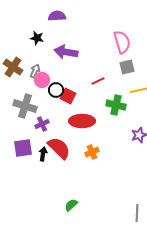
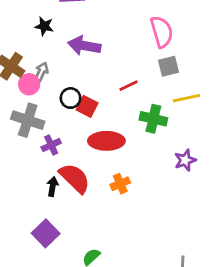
pink circle: (42, 80) -> (29, 84), moved
purple square: (23, 148) -> (46, 233), moved, turned -36

